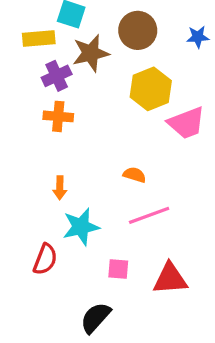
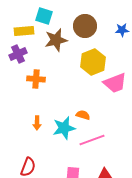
purple cross: (57, 76) -> (18, 54), moved
cyan star: (81, 227) -> (64, 128), moved

